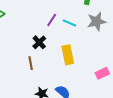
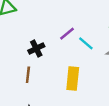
black cross: (39, 42) -> (36, 49), moved

